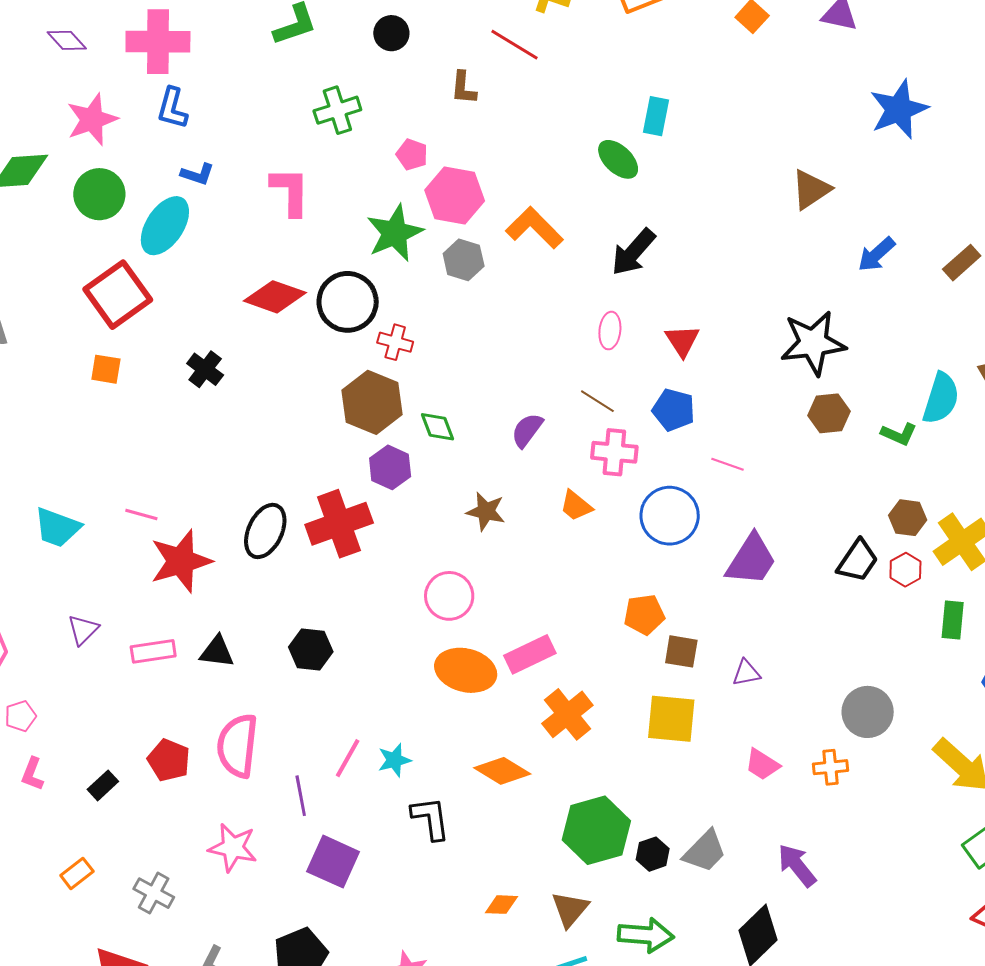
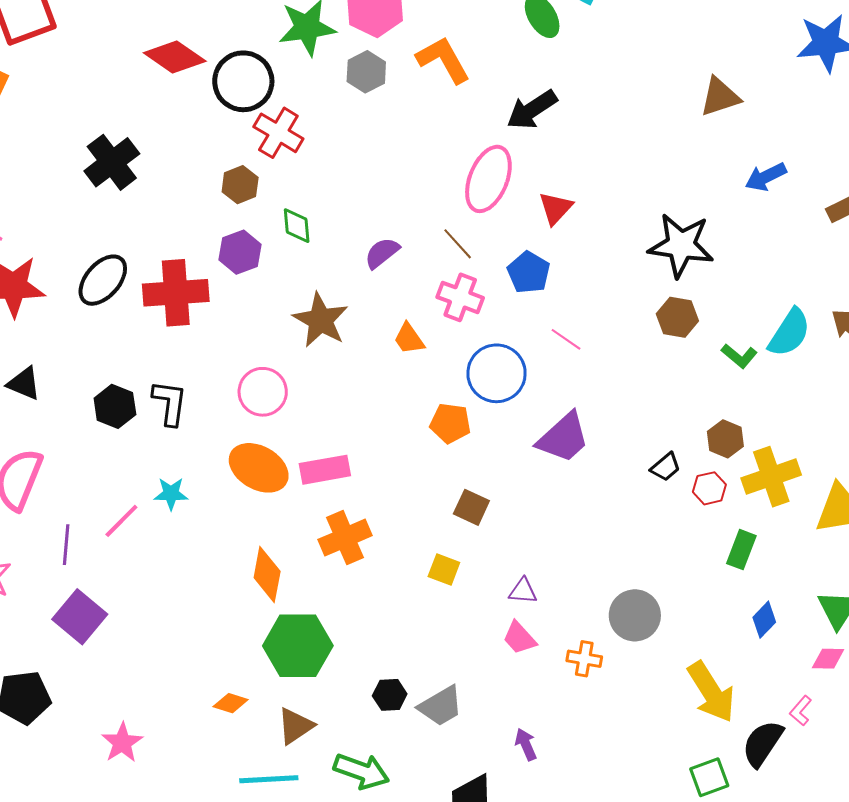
pink ellipse: (610, 331) -> (488, 179), size x1.8
red cross: (395, 342) -> (278, 133), size x1.4
black cross: (205, 369) -> (112, 162), moved, size x1.5
brown hexagon: (372, 402) -> (240, 185), size x0.6
brown star: (486, 511) -> (321, 320), size x1.4
black trapezoid: (858, 561) -> (666, 467), size x0.7
orange pentagon: (644, 615) -> (450, 423), moved
purple triangle: (746, 673) -> (523, 591), moved
yellow square: (671, 719) -> (444, 569), size x0.6
cyan star: (394, 760) -> (171, 494), moved
orange diamond: (502, 771) -> (267, 575), turned 54
black L-shape: (431, 818) -> (170, 403), moved
green hexagon: (596, 830) -> (298, 646), moved
purple arrow: (797, 865) -> (526, 744), size x0.7

